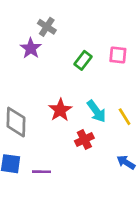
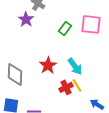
pink square: (118, 55) -> (91, 24), size x1.5
yellow line: (125, 117) -> (77, 85), moved

